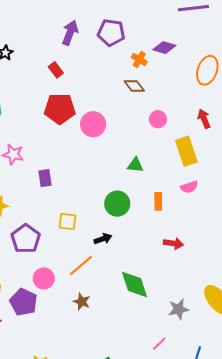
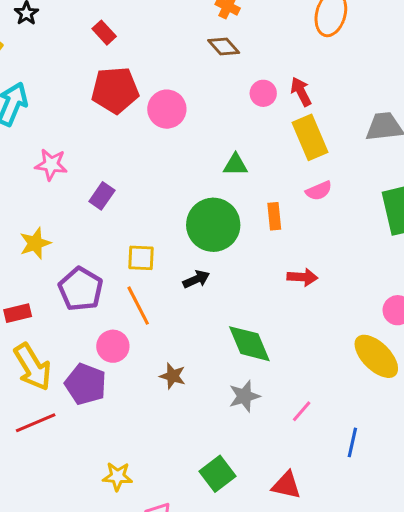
red arrow: (204, 119) -> (301, 92), moved
purple rectangle: (45, 178) -> (102, 196), turned 48
green circle: (117, 204) -> (213, 225), size x1.4
orange line: (81, 266) -> (138, 306), moved, turned -72
gray star: (179, 309) -> (244, 396), moved
pink line: (159, 344) -> (302, 411), moved

